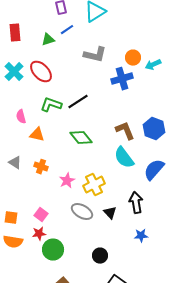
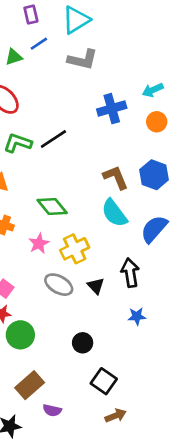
gray L-shape: (95, 55) -> (83, 60), moved
orange circle: (133, 58) -> (157, 122), moved
green diamond: (81, 138) -> (52, 206), moved

